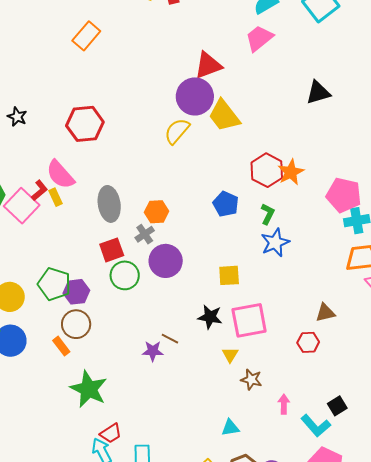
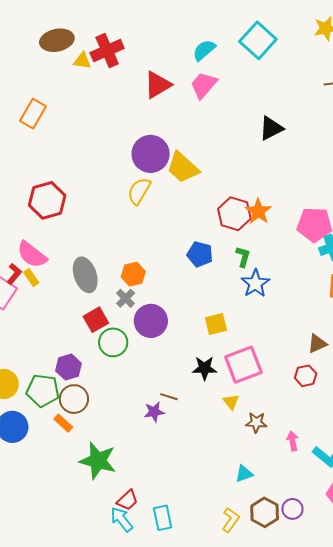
red triangle: (208, 65) -> (158, 85), moved
green pentagon: (54, 284) -> (43, 390), moved

